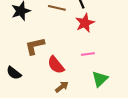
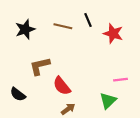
red star: (85, 23) -> (113, 34), moved, turned -30
pink line: (88, 54) -> (120, 80), moved

